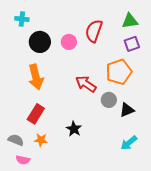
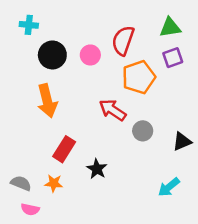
orange pentagon: (119, 72) -> (139, 77), moved
black triangle: (127, 110) -> (182, 141), moved
red rectangle: (36, 114) -> (64, 149), moved

